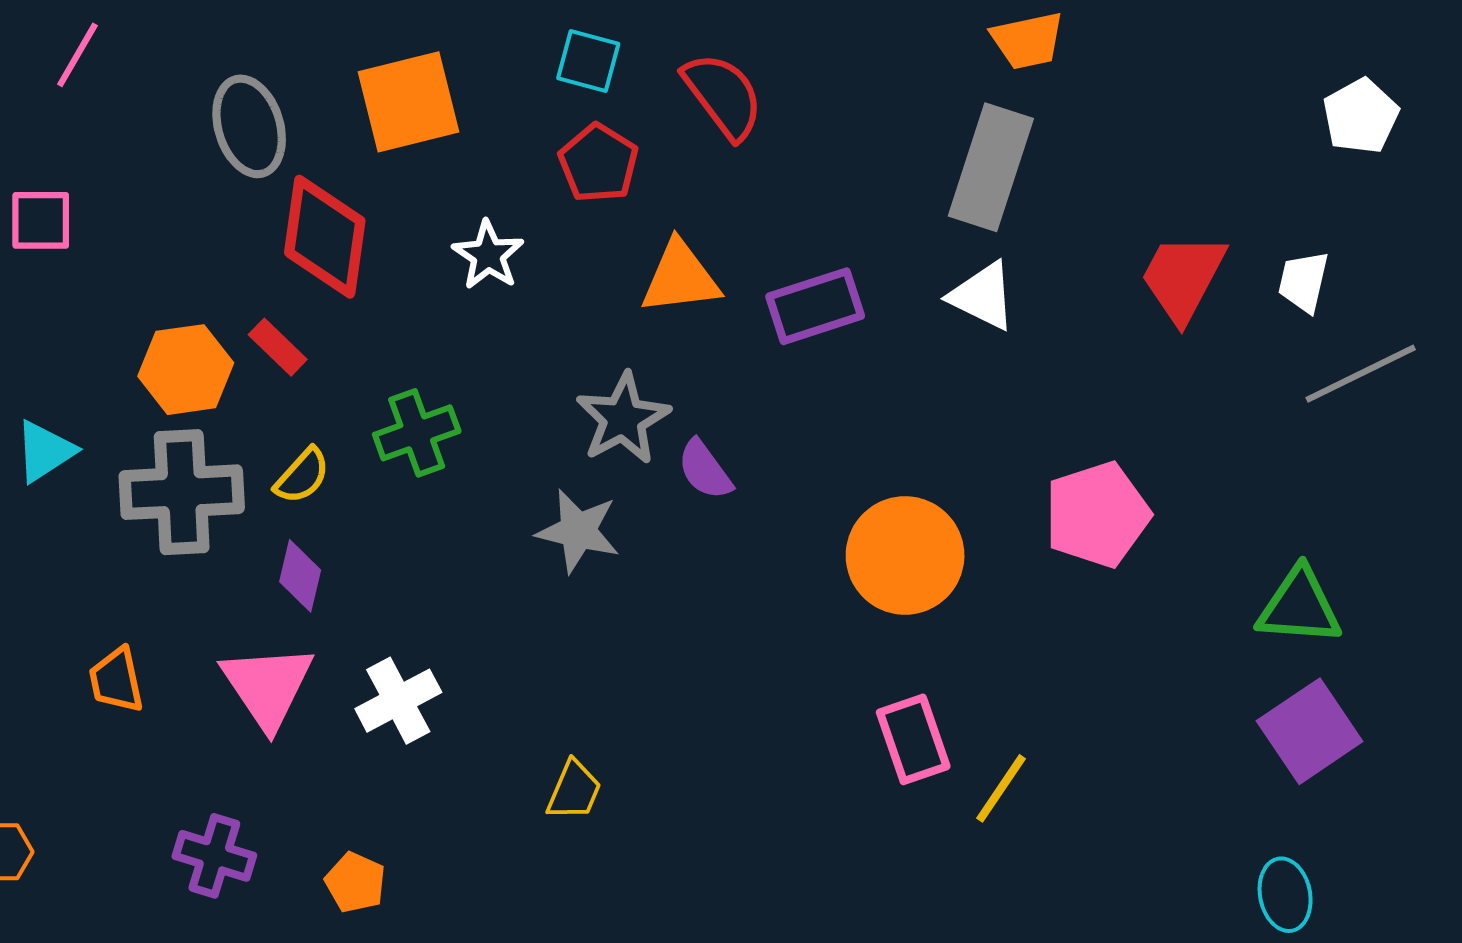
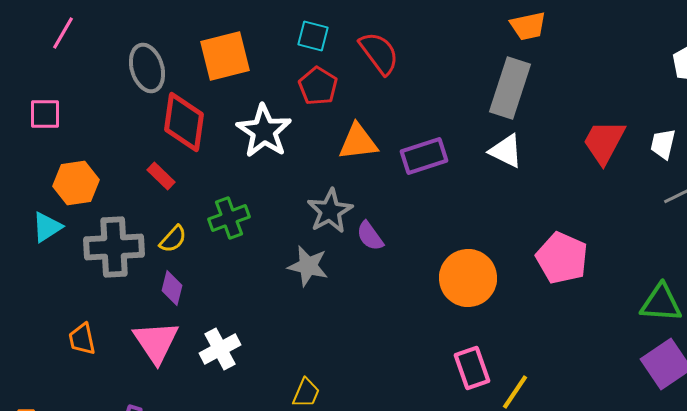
white star: (488, 255) -> (264, 131), size x1.6
orange hexagon: (186, 370) -> (76, 183), moved
pink pentagon: (1097, 515) -> (562, 258), turned -30

